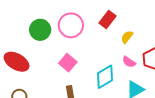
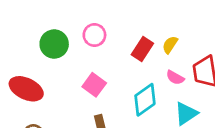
red rectangle: (108, 19) -> (142, 49), moved
pink circle: (71, 25) -> (94, 35), size x0.7

